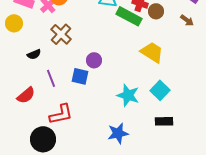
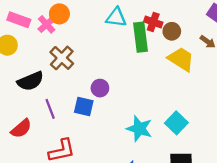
green rectangle: (129, 16) -> (140, 37), turned 55
yellow trapezoid: (152, 52) -> (181, 59), moved
black semicircle: (34, 54) -> (30, 81), size x1.6

